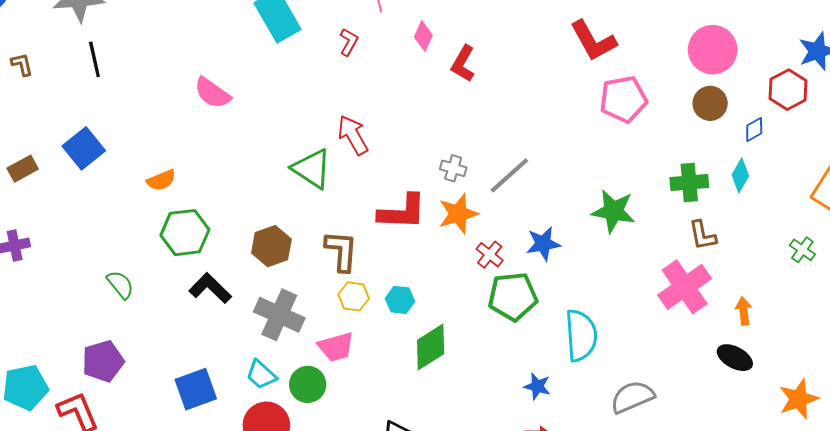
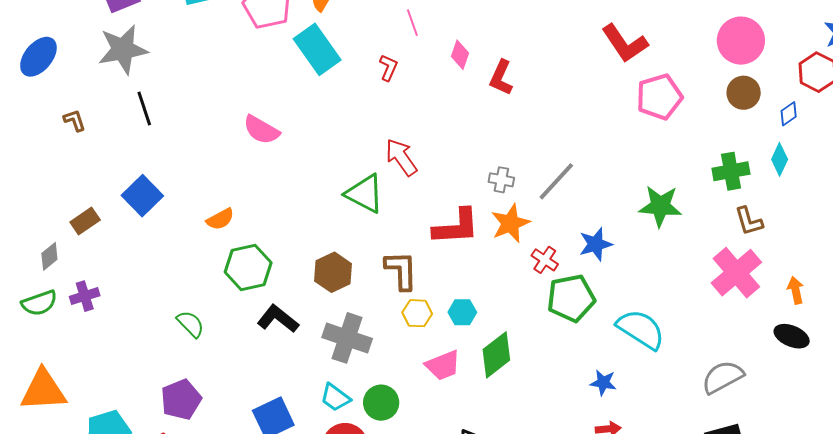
cyan semicircle: (581, 335) -> (641, 329), turned -48
pink trapezoid: (336, 347) -> (443, 365), moved
gray semicircle: (632, 397) -> (723, 377), moved

